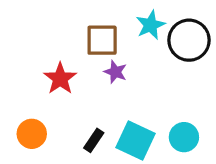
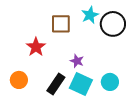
purple star: (115, 72) -> (77, 61), moved
black rectangle: (94, 140) -> (56, 84), size x1.5

